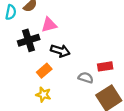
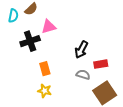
black arrow: (60, 51) -> (81, 50), moved, turned 102
orange rectangle: (44, 71) -> (45, 69), turned -64

